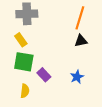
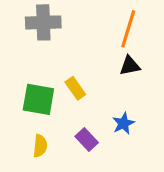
yellow rectangle: (21, 40) -> (75, 88), moved
purple rectangle: (44, 75) -> (87, 139), moved

